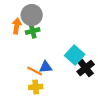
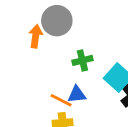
green cross: (33, 31) -> (82, 60), moved

